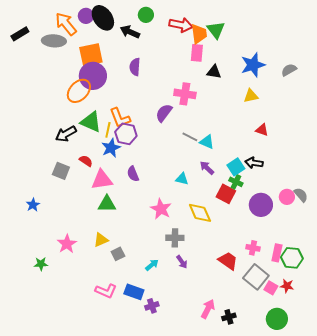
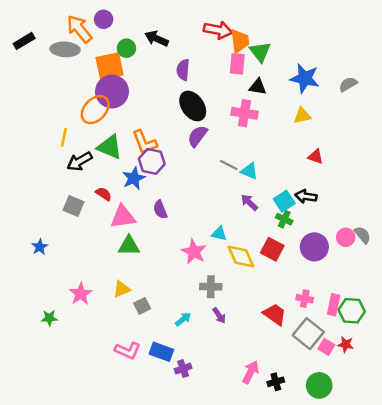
green circle: (146, 15) -> (126, 48), moved
black ellipse: (103, 18) -> (193, 106), moved
green triangle: (216, 30) -> (260, 52), moved
blue star: (253, 65) -> (305, 78), turned 30
purple semicircle: (135, 67) -> (183, 70), moved
pink cross: (185, 94) -> (244, 113), moved
yellow line: (108, 130) -> (64, 137), moved
cyan triangle: (182, 179) -> (219, 234), moved
red square: (226, 194) -> (272, 249), moved
green circle: (277, 319) -> (319, 385), moved

